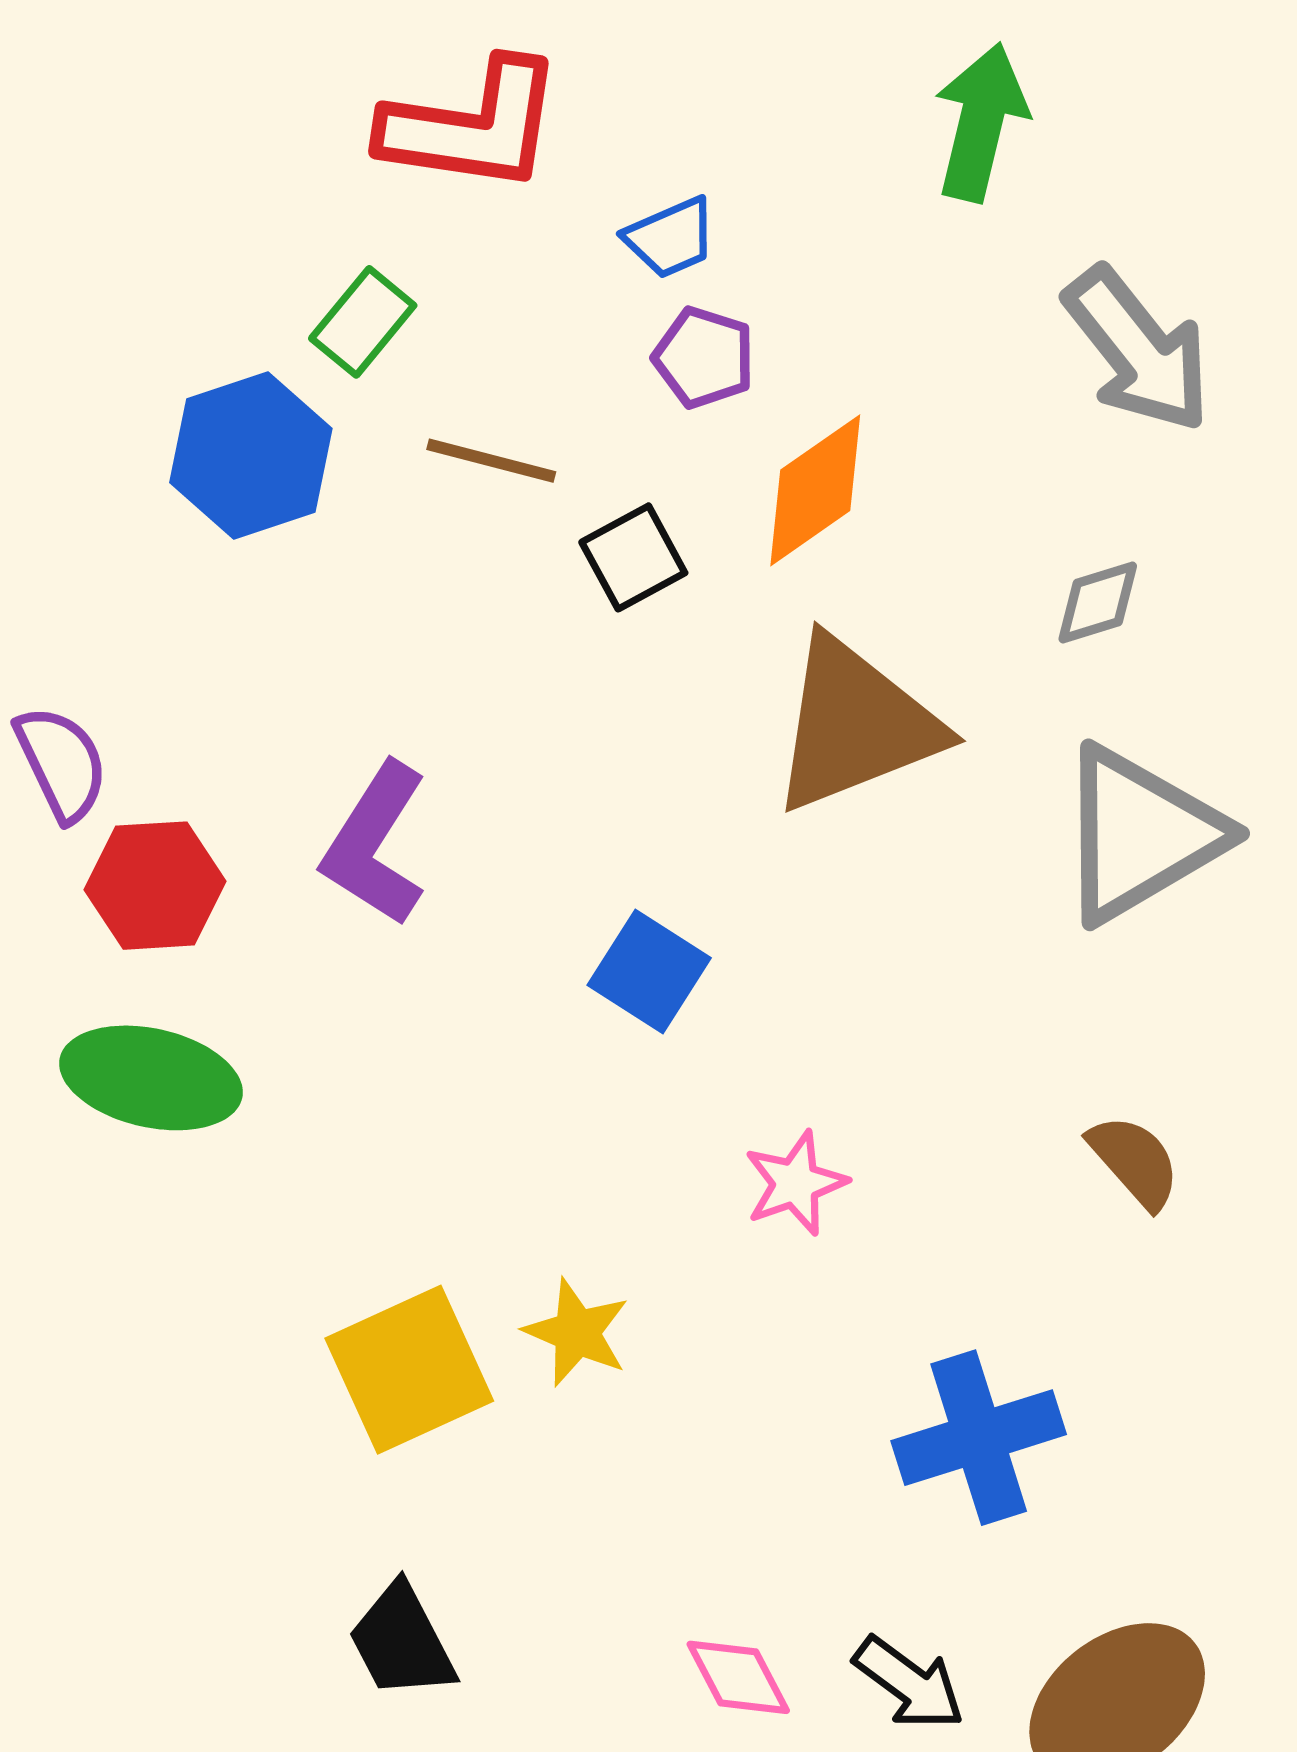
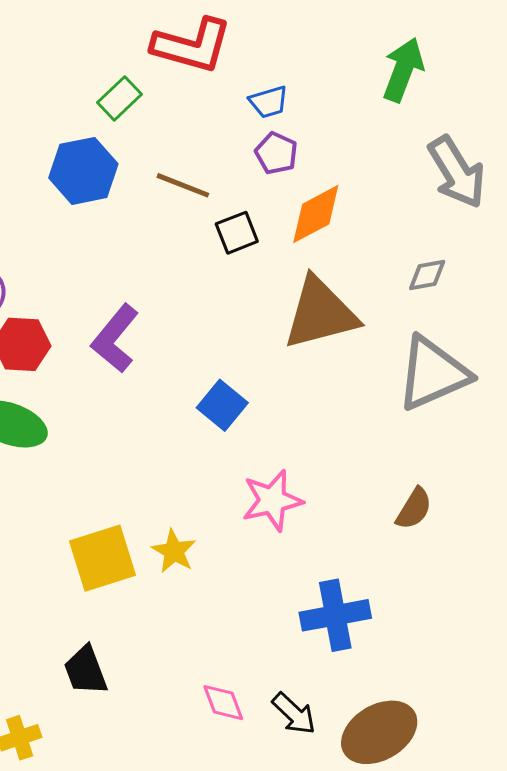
green rectangle: (363, 322) -> (120, 98), moved
brown semicircle: (1135, 1161) -> (414, 509), turned 66
pink star: (795, 1183) -> (272, 500), size x1.4

